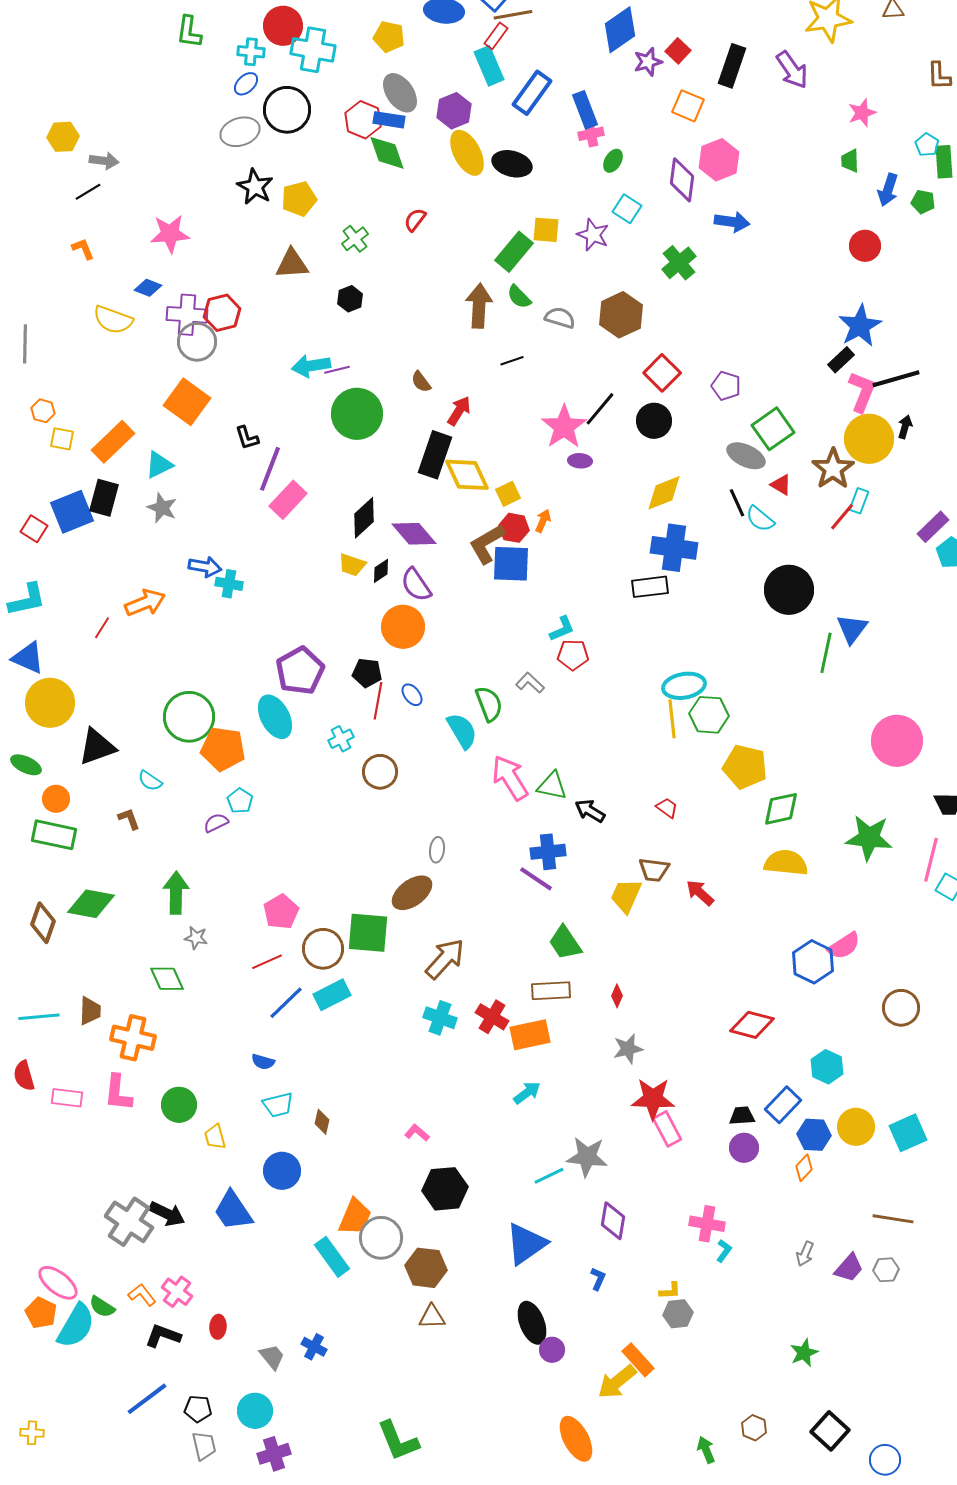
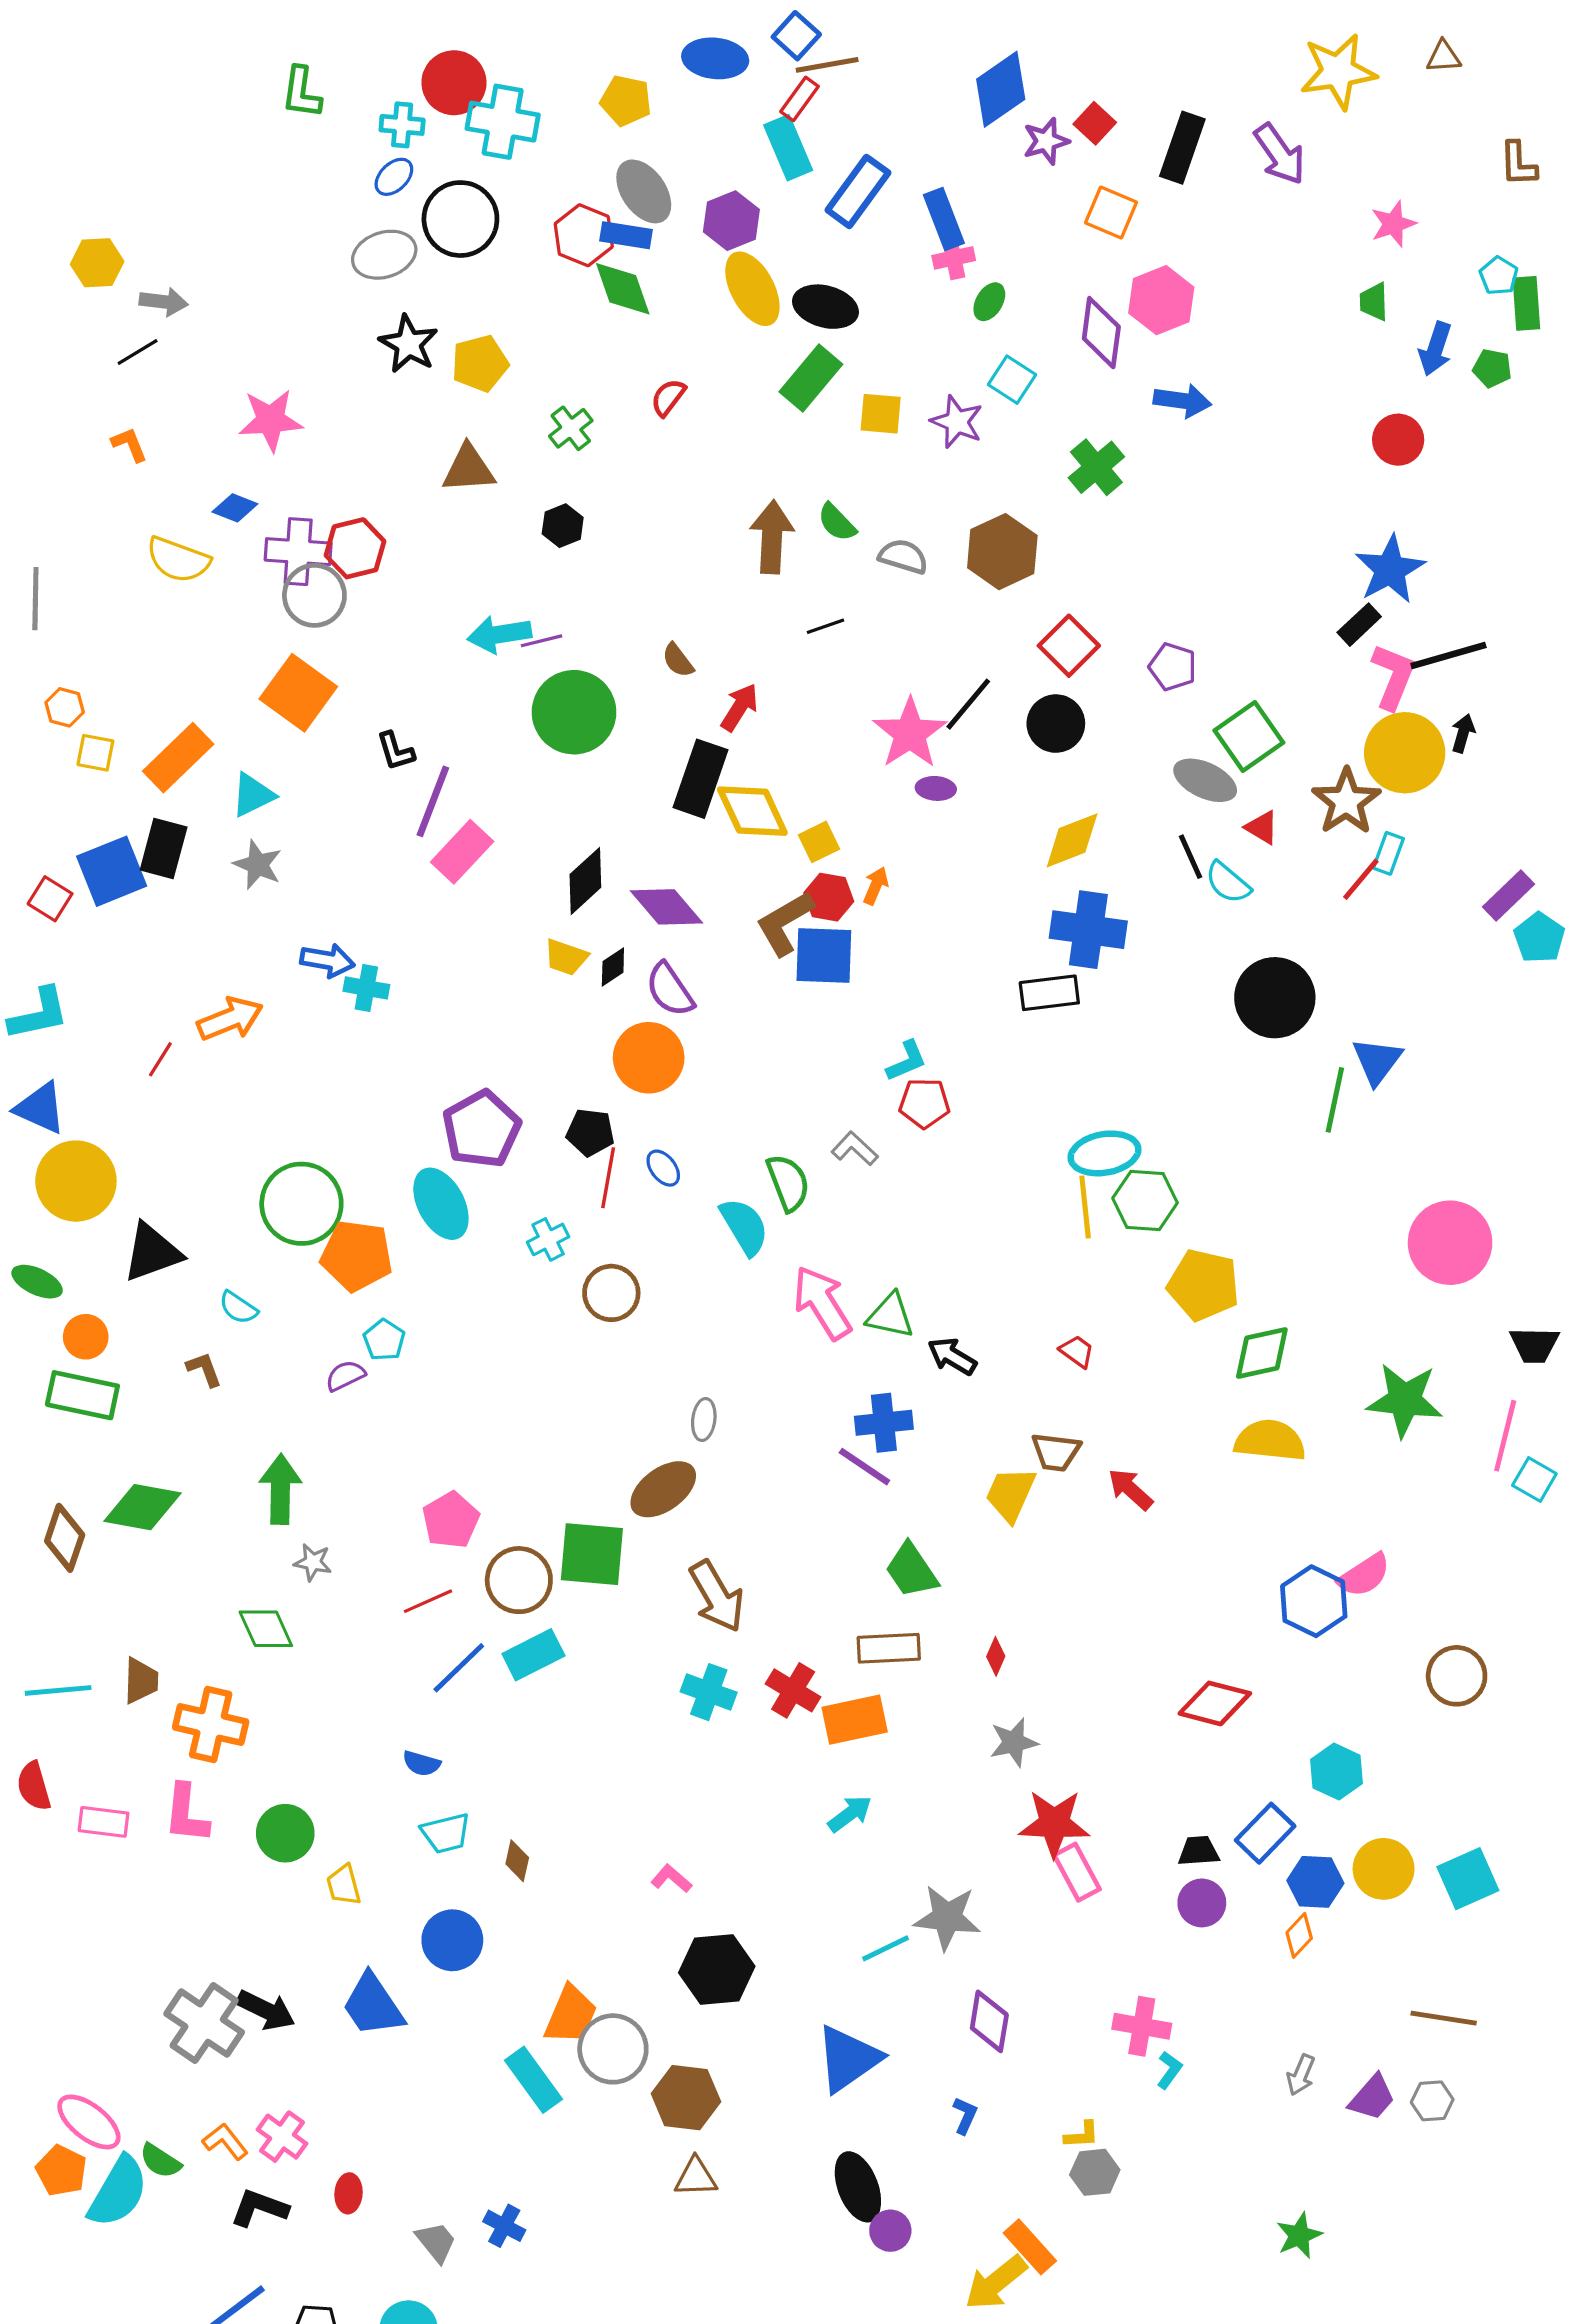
green rectangle: (514, 252) -> (811, 378), moved
brown arrow: (445, 959) -> (717, 1596), turned 108

